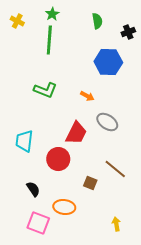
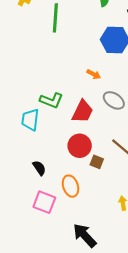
green L-shape: (45, 90) -> (51, 100), moved
red circle: (58, 159) -> (80, 146), moved
orange ellipse: (64, 207) -> (71, 186), turned 65

